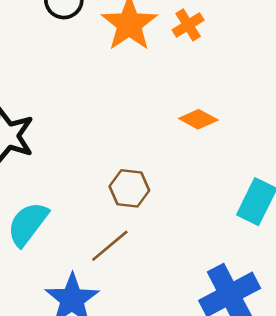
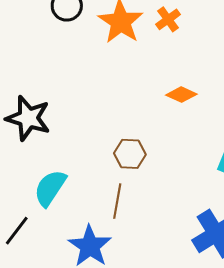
brown line: (110, 246) -> (117, 201), turned -36

